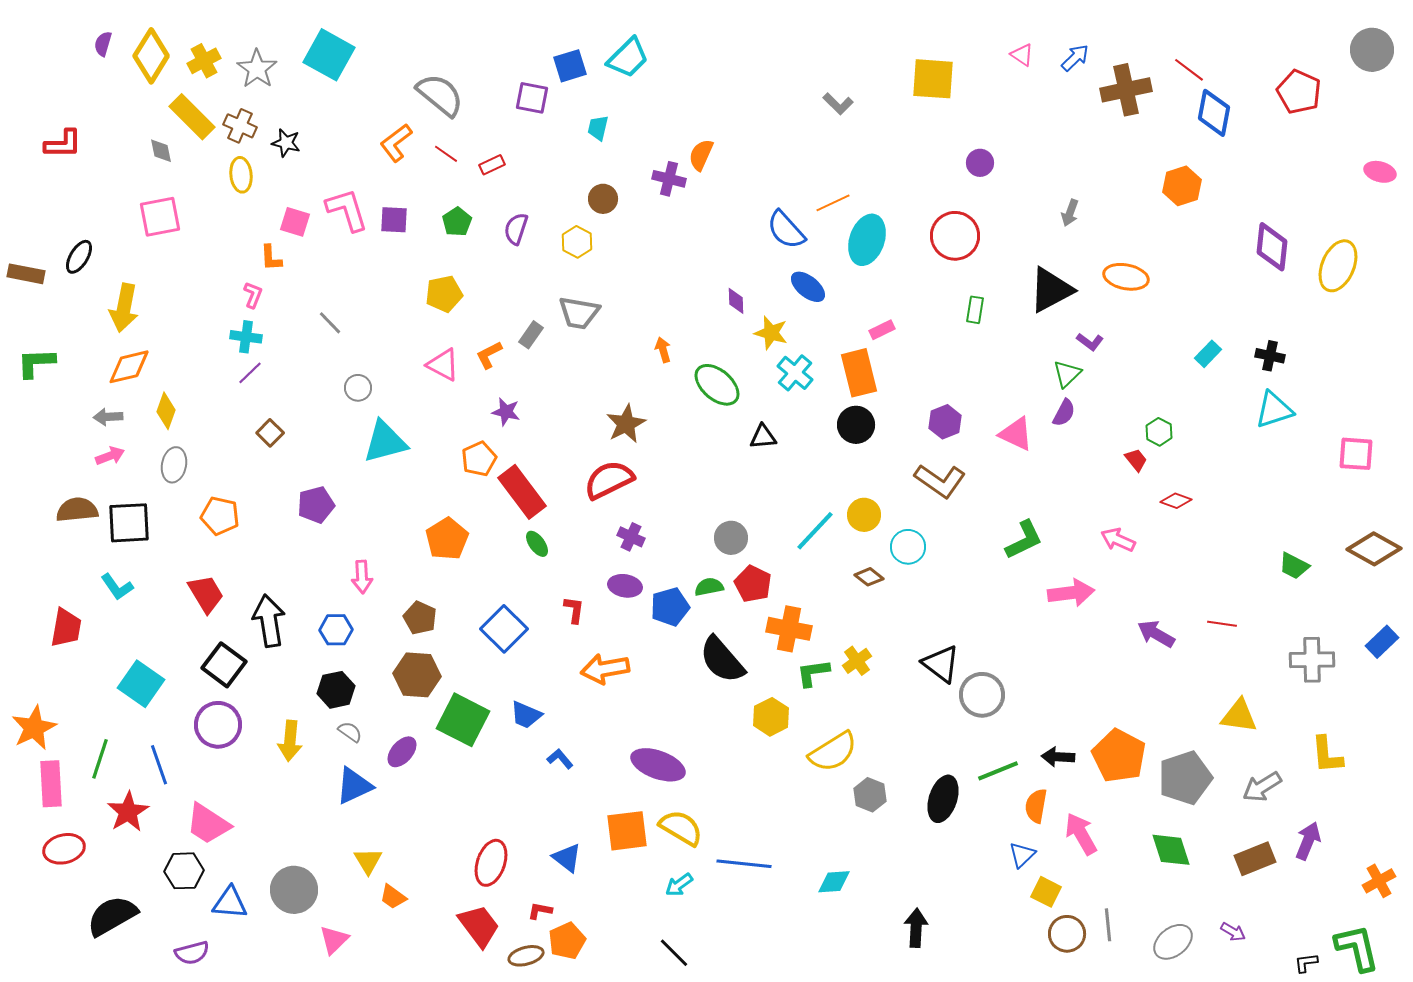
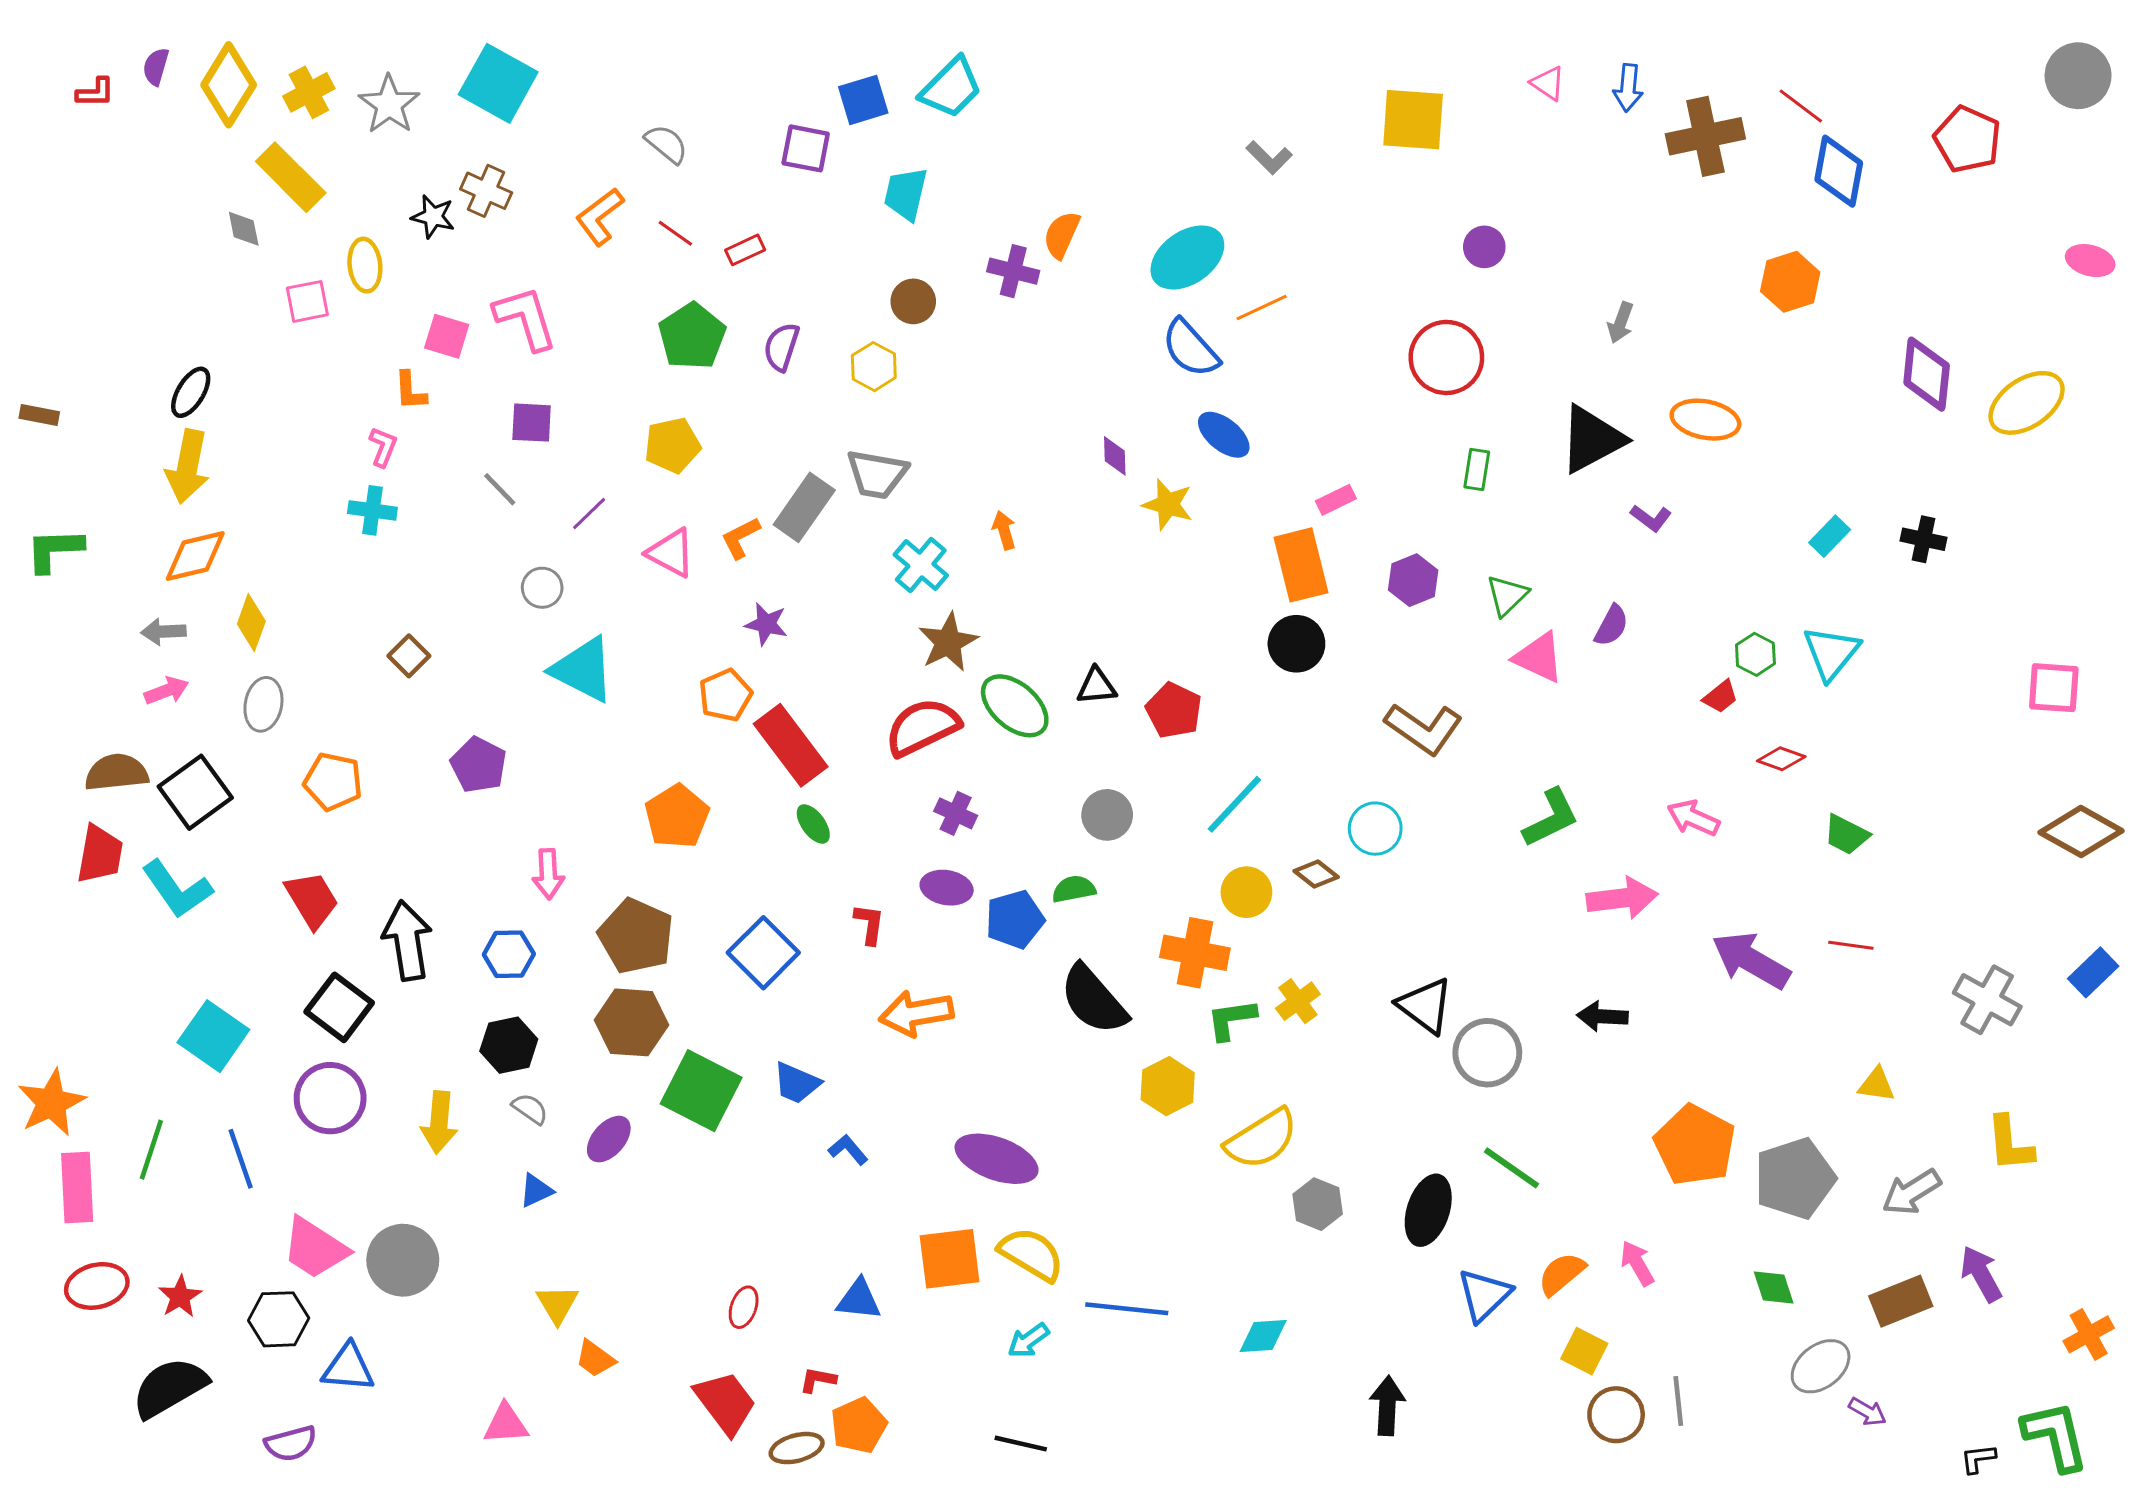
blue arrow: (1075, 58) -> (1628, 88), turned 140
gray semicircle: (440, 95) -> (666, 144), size x0.6
brown cross: (240, 126) -> (486, 191), moved
cyan trapezoid: (598, 128) -> (906, 194), size x1.4
red L-shape: (63, 144) -> (95, 92), moved, size x0.7
pink square: (160, 217) -> (307, 301), moved, size x0.7
purple square: (394, 220) -> (532, 423), moved
green pentagon: (457, 222) -> (692, 336), size x1.5
cyan ellipse: (867, 240) -> (1187, 257), moved, turned 36
black ellipse: (79, 257) -> (191, 392), moved
yellow ellipse: (1338, 266) -> (2027, 403), turned 33
brown rectangle: (26, 274) -> (39, 415), size x0.7
gray rectangle: (531, 335) -> (804, 507), size x1.6
purple line: (250, 373) -> (589, 513), moved
cyan cross: (795, 373) -> (921, 565), moved
green triangle: (1067, 374) -> (1507, 595), moved
green ellipse: (717, 385) -> (1015, 706), moved
cyan triangle: (1274, 410) -> (1831, 653), moved, turned -33
purple hexagon: (945, 422) -> (1413, 580), moved
black triangle: (763, 437) -> (1097, 686), moved
cyan triangle: (385, 442) -> (583, 669), turned 42
red trapezoid: (1136, 460) -> (1721, 697), turned 90
purple pentagon: (316, 505) -> (479, 765), turned -30
yellow circle: (864, 515) -> (1246, 892), moved
black square: (129, 523) -> (195, 792), turned -33
green trapezoid: (1294, 566) -> (1846, 835), moved
red pentagon: (753, 584) -> (1174, 710), moved
cyan L-shape: (117, 587) -> (177, 889), size x1.4
brown pentagon: (420, 618) -> (636, 936), size x1.5
red trapezoid: (66, 628) -> (100, 854), moved
purple arrow: (1156, 634) -> (1751, 960), size x1.4
gray cross: (1312, 660) -> (1987, 1000), turned 30
yellow triangle: (1239, 716) -> (1877, 1085), size x0.7
black arrow: (1058, 757) -> (1602, 1016), moved
green line: (998, 771) -> (1512, 1168), turned 57
blue triangle: (354, 786) -> (536, 1191), size x0.6
orange semicircle: (1036, 806) -> (1562, 1274), moved, turned 40
red star: (128, 812) -> (180, 1297), moved, size x0.7
pink arrow: (1081, 834) -> (1637, 1263), size x0.7
purple arrow: (1308, 841) -> (1981, 1274), turned -51
green diamond: (1171, 850) -> (1774, 1287), size x0.7
blue triangle: (1022, 855) -> (1484, 1295), moved, size x1.4
blue triangle: (567, 858) -> (859, 1300), turned -32
red ellipse: (491, 863) -> (744, 1307), size x0.6
gray circle: (294, 890) -> (403, 1260), moved
pink triangle: (334, 940) -> (506, 1424), turned 40
gray ellipse: (1173, 942) -> (1821, 1366), moved
black line: (674, 953) -> (1021, 1444), turned -32

